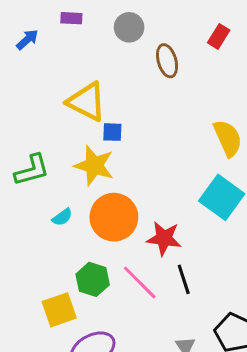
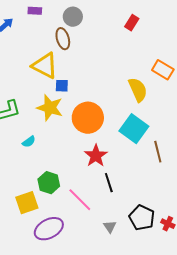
brown ellipse: (167, 61) -> (63, 39), moved
orange circle: (114, 217) -> (88, 118), moved
red star: (164, 238) -> (96, 156), turned 30
pink line: (140, 282) -> (80, 200), moved

